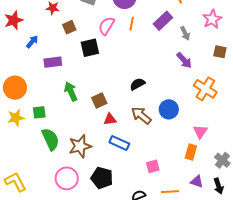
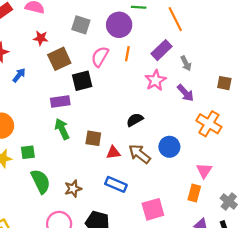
pink star: (212, 19) -> (155, 80), moved
brown square: (69, 27) -> (59, 59), size x1.5
purple rectangle: (53, 62) -> (60, 101), moved
brown square: (99, 100) -> (93, 138), turned 35
red triangle: (110, 119) -> (113, 152), moved
brown star: (80, 146) -> (73, 189), size x0.7
pink square: (153, 166) -> (153, 209), size x1.5

